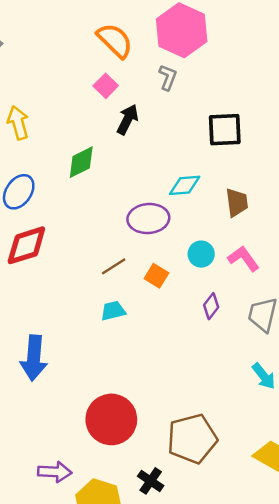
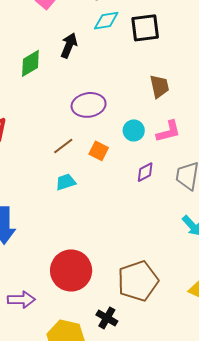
black arrow: (128, 119) -> (69, 45), moved
cyan diamond: (185, 185) -> (106, 21), moved
pink L-shape: (244, 259) -> (168, 131), turned 116
purple diamond: (211, 306) -> (145, 172), turned 30
purple arrow: (55, 472) -> (21, 300), moved

